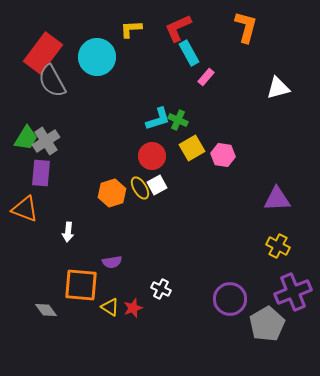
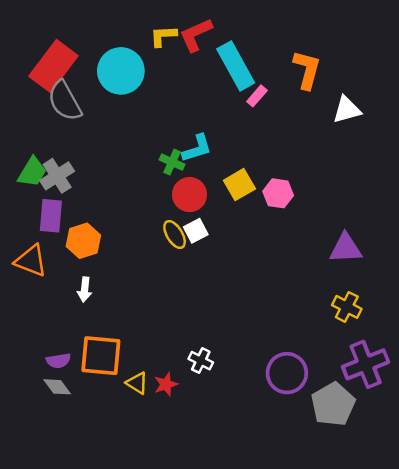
orange L-shape: (246, 27) -> (307, 70), moved
red L-shape: (178, 28) -> (196, 35), moved
cyan rectangle: (189, 53) -> (236, 66), size x1.5
green cross: (178, 120) -> (172, 162), moved
orange hexagon: (112, 193) -> (83, 241), moved
purple semicircle: (112, 262) -> (58, 361), moved

